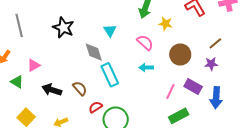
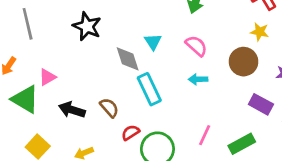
yellow star: (165, 24) -> (260, 32), moved
cyan triangle: (110, 31) -> (153, 42), moved
green triangle: (17, 82) -> (25, 99), size x1.6
pink line: (170, 91) -> (205, 135), moved

